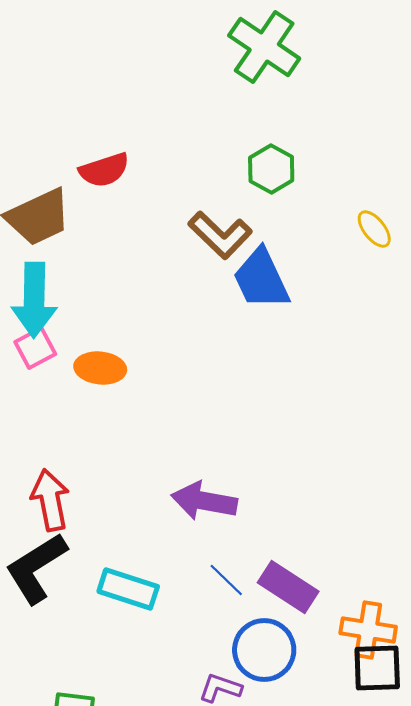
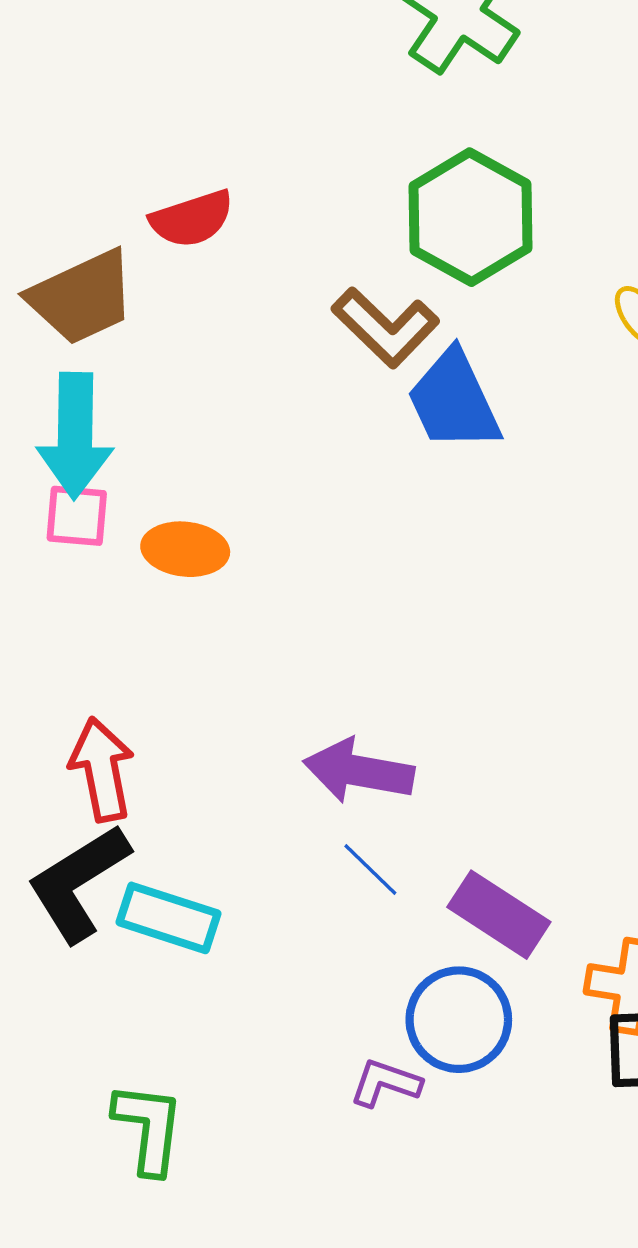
green hexagon: (271, 169) -> (470, 217), size x1.6
pink square: (35, 348) -> (77, 516), turned 33
blue line: (226, 580) -> (370, 870), moved
cyan rectangle: (128, 589) -> (169, 918), moved

